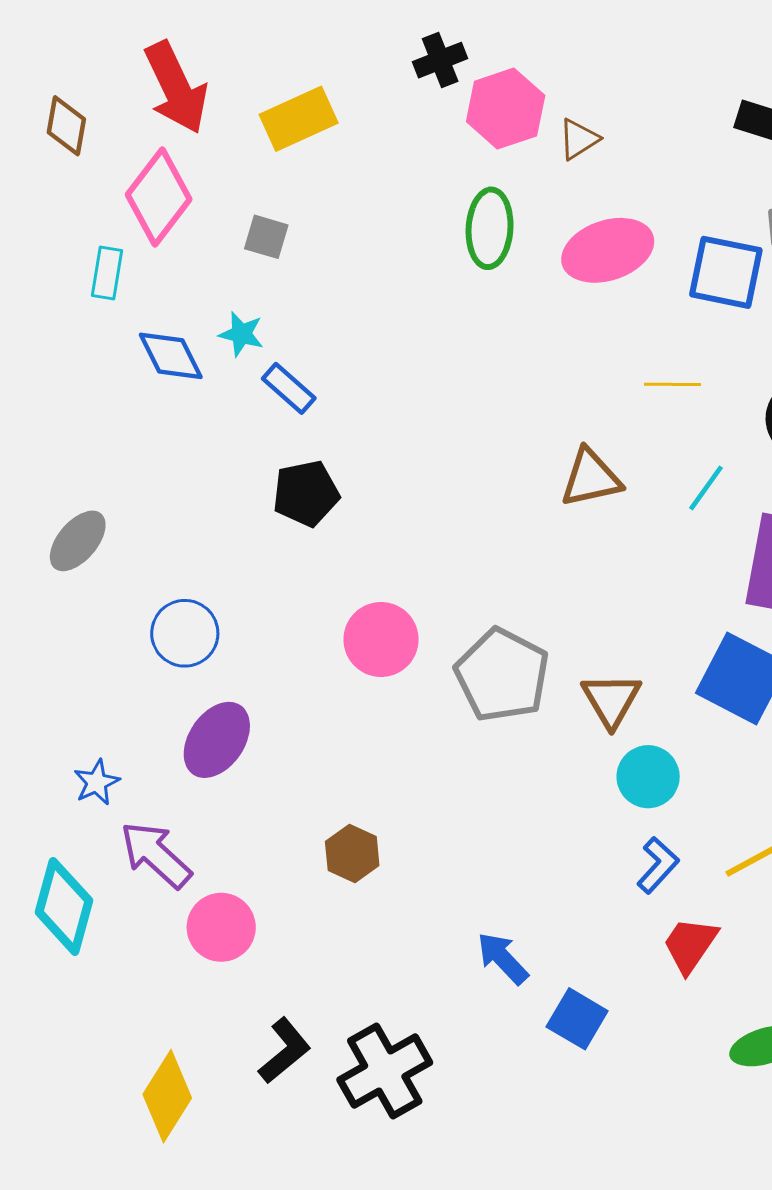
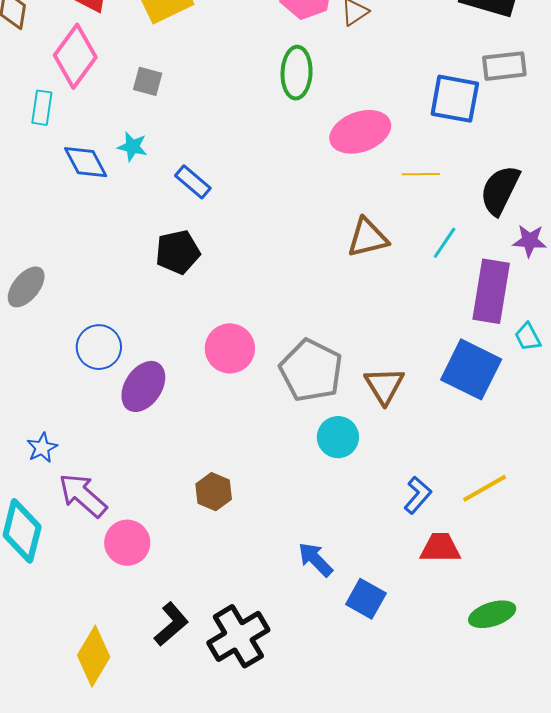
pink ellipse: (608, 250) -> (360, 132), moved
blue rectangle: (289, 388) -> (193, 182), moved
purple ellipse: (217, 740) -> (143, 386), moved
cyan circle: (648, 777) -> (338, 437), moved
red trapezoid: (690, 945) -> (440, 548), turned 57

